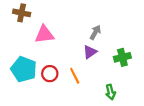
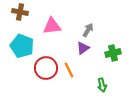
pink triangle: (44, 35) -> (52, 26), moved
cyan pentagon: (24, 69) -> (22, 46), moved
red circle: (50, 74) -> (46, 68), size x1.5

